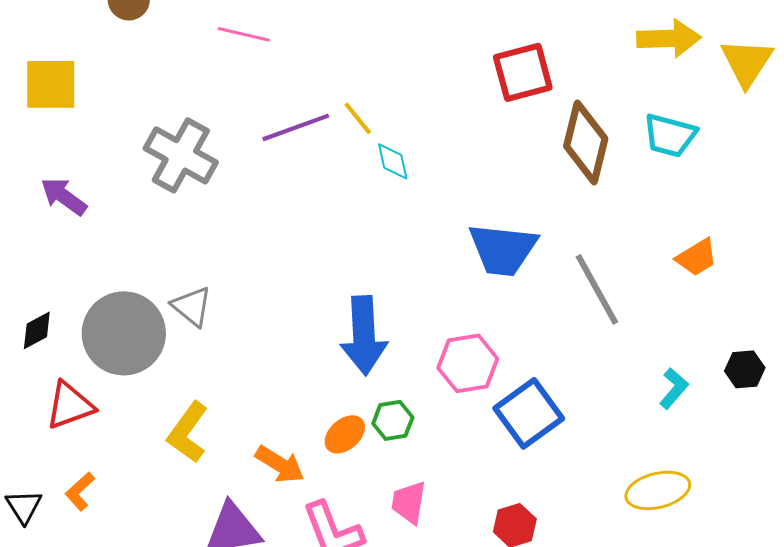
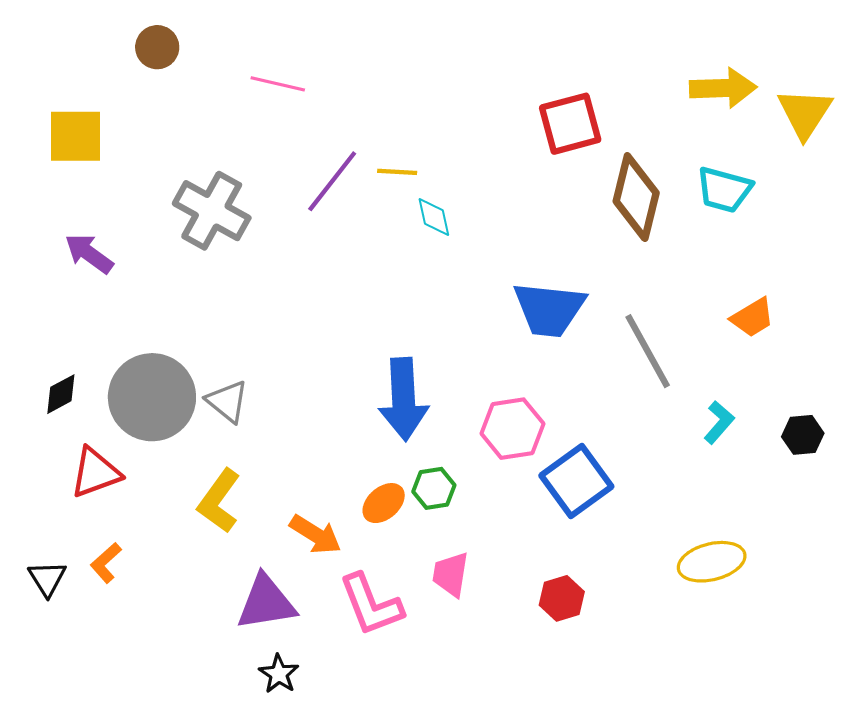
yellow line: (358, 118) -> (397, 172), turned -48
purple line: (296, 127) -> (332, 181), turned -32
gray triangle: (192, 306) -> (227, 401), moved
cyan L-shape: (674, 388) -> (719, 422), moved

